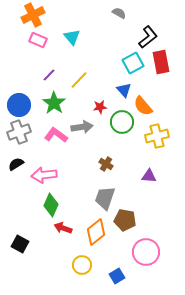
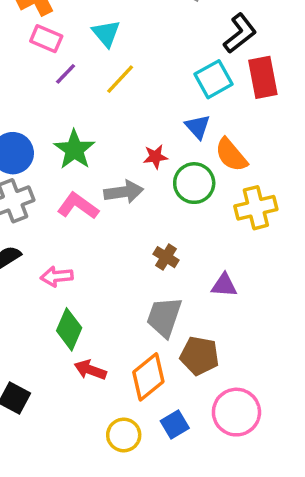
purple line: (49, 75) -> (66, 74), moved
yellow line: (79, 80) -> (120, 79), moved
pink arrow: (44, 175) -> (57, 276), size x0.7
purple triangle: (149, 176) -> (224, 285), moved
blue square: (117, 276) -> (175, 424), moved

